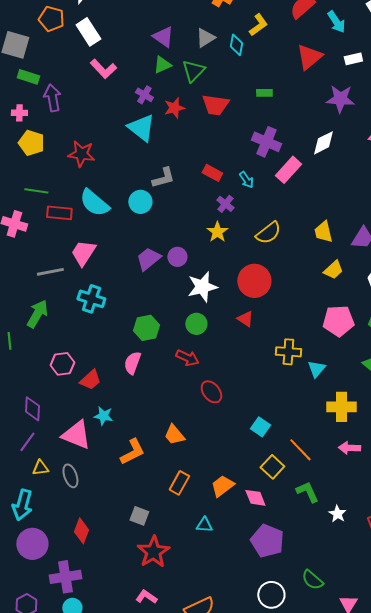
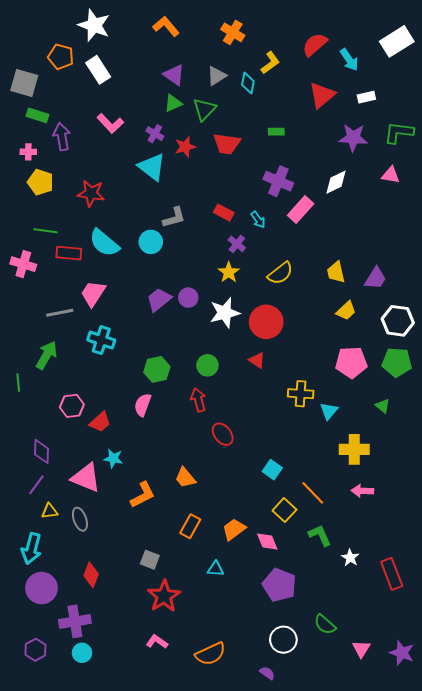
pink L-shape: (103, 69) -> (110, 123), moved
white star: (202, 287) -> (225, 313), moved
red arrow: (187, 358) -> (198, 400), turned -130

